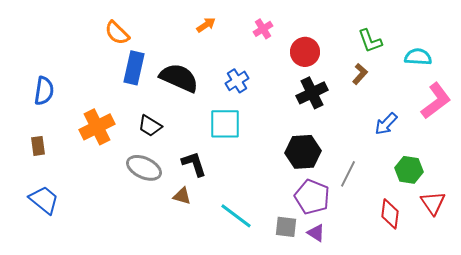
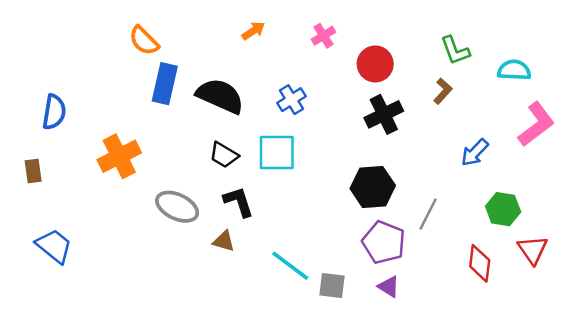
black trapezoid: (150, 126) -> (224, 155), moved
brown rectangle: (38, 146) -> (33, 171), moved
gray square: (286, 227) -> (332, 285), moved

